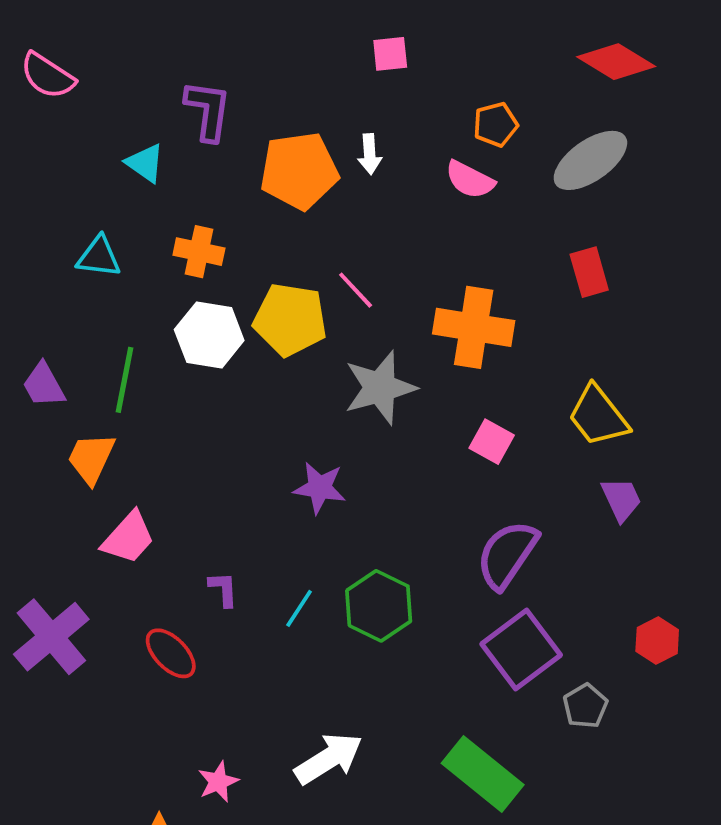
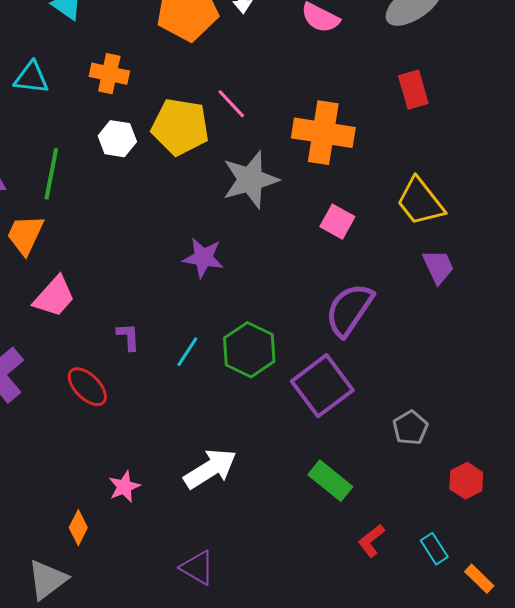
white hexagon: (209, 335) -> (117, 139), size x0.7
red hexagon: (657, 641) -> (466, 481), moved
purple square: (521, 650) -> (322, 386), moved
green rectangle: (483, 774) -> (330, 481), size x0.7

